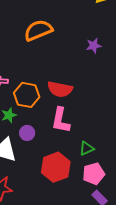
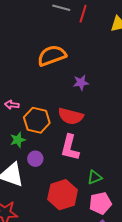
purple star: (94, 46) -> (81, 83), moved

